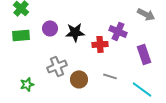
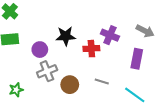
gray arrow: (146, 14) -> (145, 31), moved
purple circle: (50, 28) -> (40, 50), moved
purple rectangle: (144, 54) -> (137, 59), turned 30

